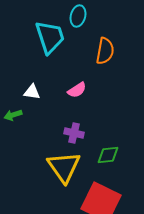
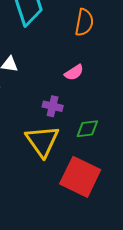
pink semicircle: (77, 90) -> (74, 72), moved

